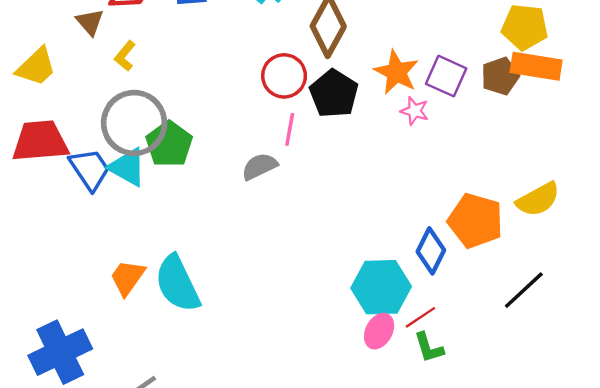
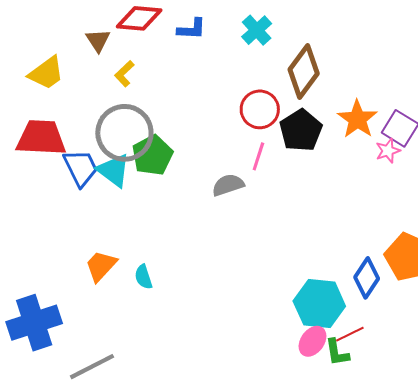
pink star: (415, 111) -> (388, 151), moved, turned 30
cyan semicircle: (177, 284) -> (143, 277), size x0.5
green L-shape: (429, 348) -> (337, 352), moved

